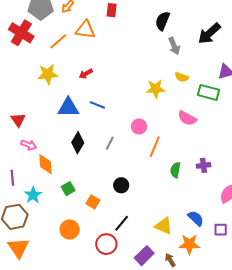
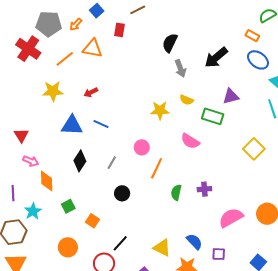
black circle: (121, 185) -> (122, 193), moved

